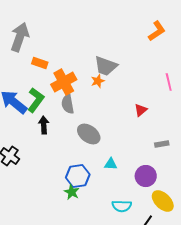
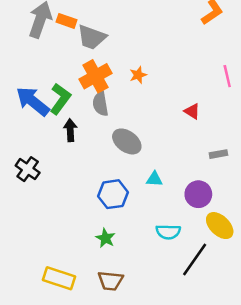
orange rectangle: (40, 63) -> (67, 21), moved
gray trapezoid: (106, 66) -> (92, 37), moved
red triangle: (141, 110) -> (192, 111), turned -48
green star: (72, 192) -> (105, 238), moved

